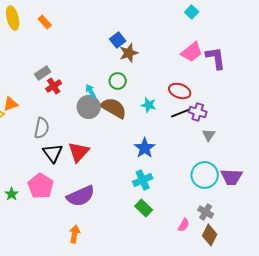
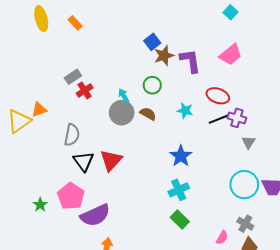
purple L-shape: (216, 58) -> (190, 61), moved
brown semicircle: (114, 108) -> (148, 114), size x0.6
purple semicircle: (81, 196) -> (95, 215), moved

